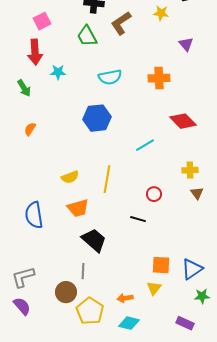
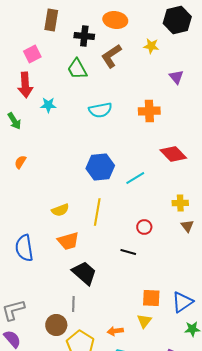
blue hexagon: (97, 118) -> (100, 167), moved

